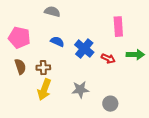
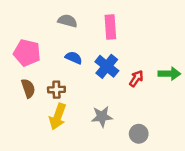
pink rectangle: (118, 27) -> (110, 27), moved
red arrow: (108, 59) -> (136, 79), turned -80

